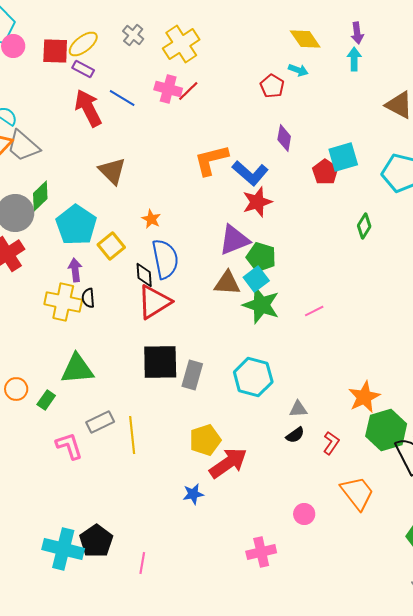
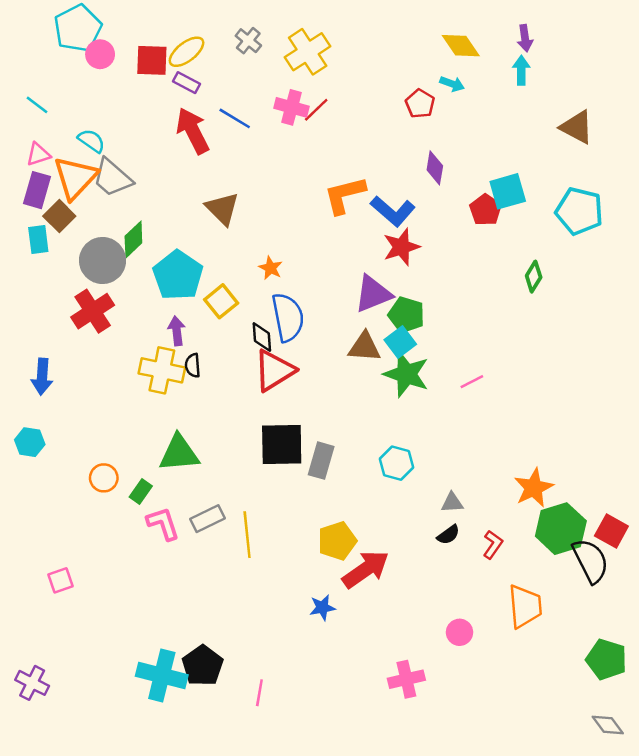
cyan hexagon: (253, 377) -> (397, 463), size x0.7
pink L-shape: (69, 446) -> (163, 524), moved
orange trapezoid: (357, 493) -> (525, 606), turned 33

